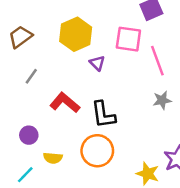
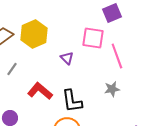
yellow hexagon: (76, 34) -> (34, 34), moved
gray star: (162, 100) -> (112, 89), moved

